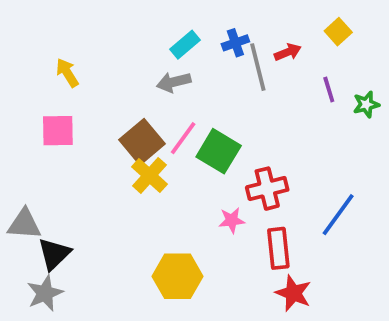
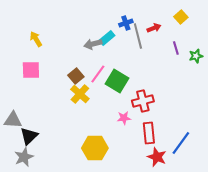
cyan rectangle: (185, 45) -> (107, 38), moved
brown square: (142, 142) -> (76, 76), size x0.7
blue line: (338, 215) -> (181, 143), moved

